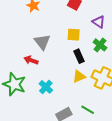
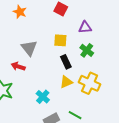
purple triangle: (99, 22) -> (85, 27), turned -40
cyan cross: (46, 87) -> (43, 97), moved

